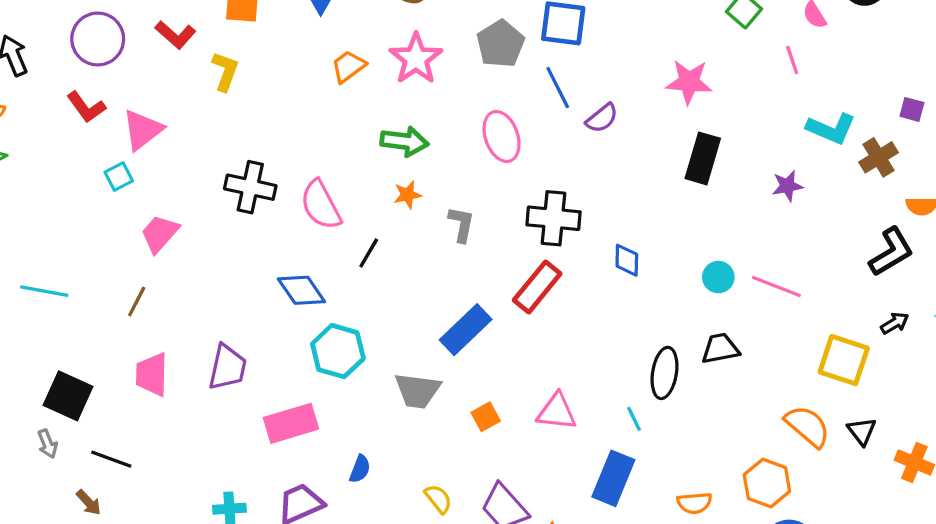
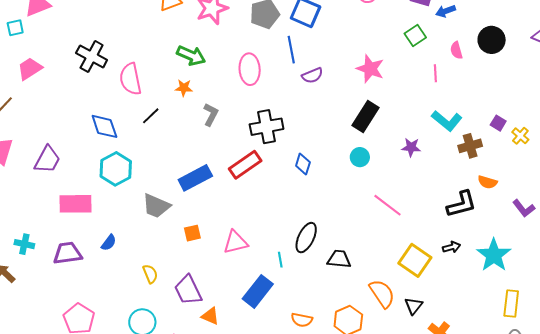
black cross: (554, 218) -> (267, 127), turned -32
cyan circle: (718, 277) -> (360, 157), moved
black trapezoid: (720, 348) -> (339, 259), moved
pink triangle: (557, 412) -> (235, 242), turned -36

